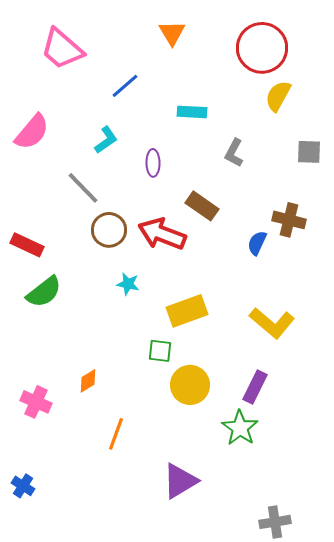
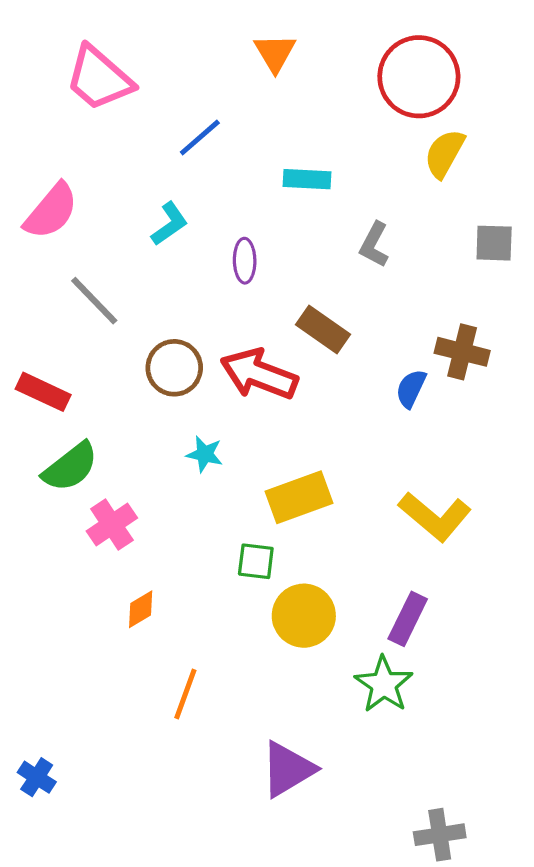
gray line: (83, 188) -> (94, 301), moved
pink cross: (36, 402) -> (112, 525), moved, turned 32

